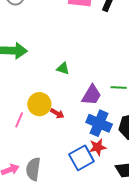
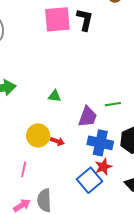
pink line: (19, 120) -> (24, 169), moved

